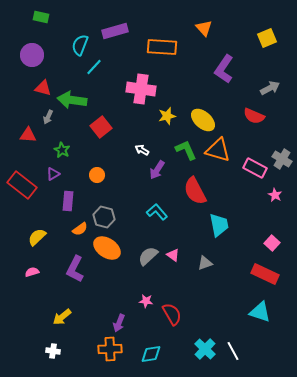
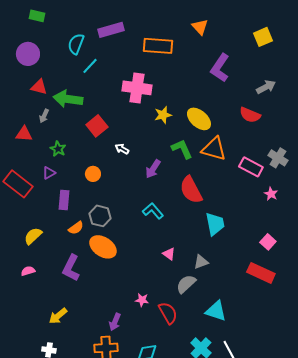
white arrow: (142, 150) -> (122, 149), moved
gray semicircle: (148, 256) -> (186, 284), moved
cyan triangle: (260, 312) -> (216, 311), moved

